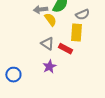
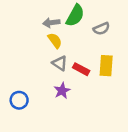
yellow semicircle: (50, 20) -> (55, 41), moved
yellow rectangle: (76, 33) -> (106, 66), moved

